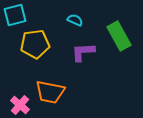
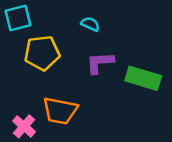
green rectangle: (119, 36) -> (143, 78), moved, turned -44

